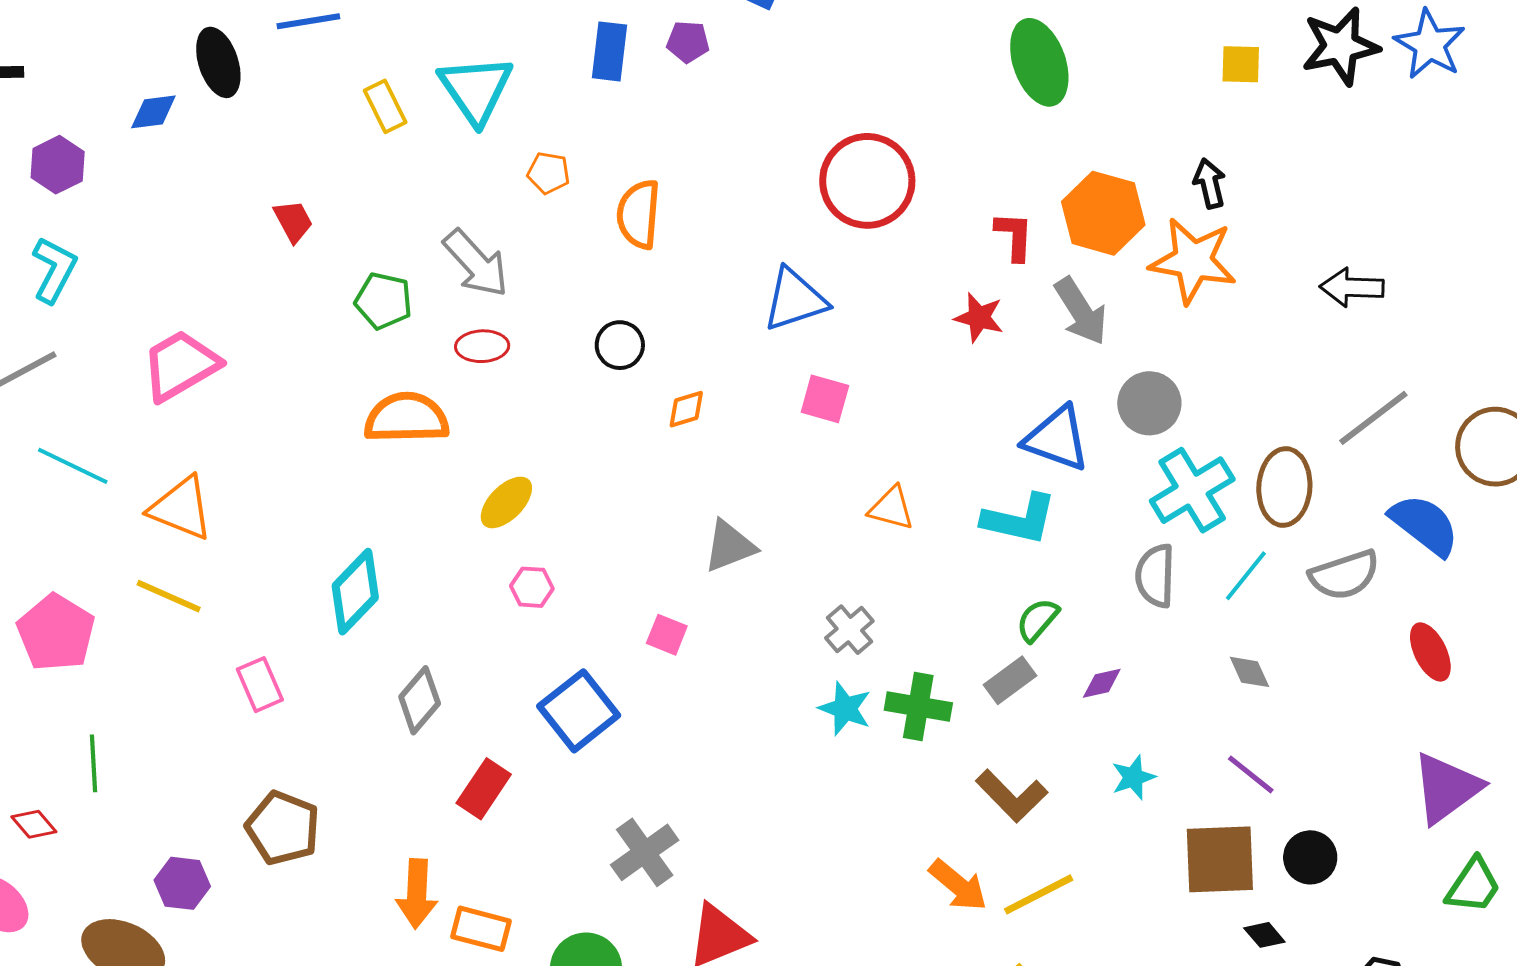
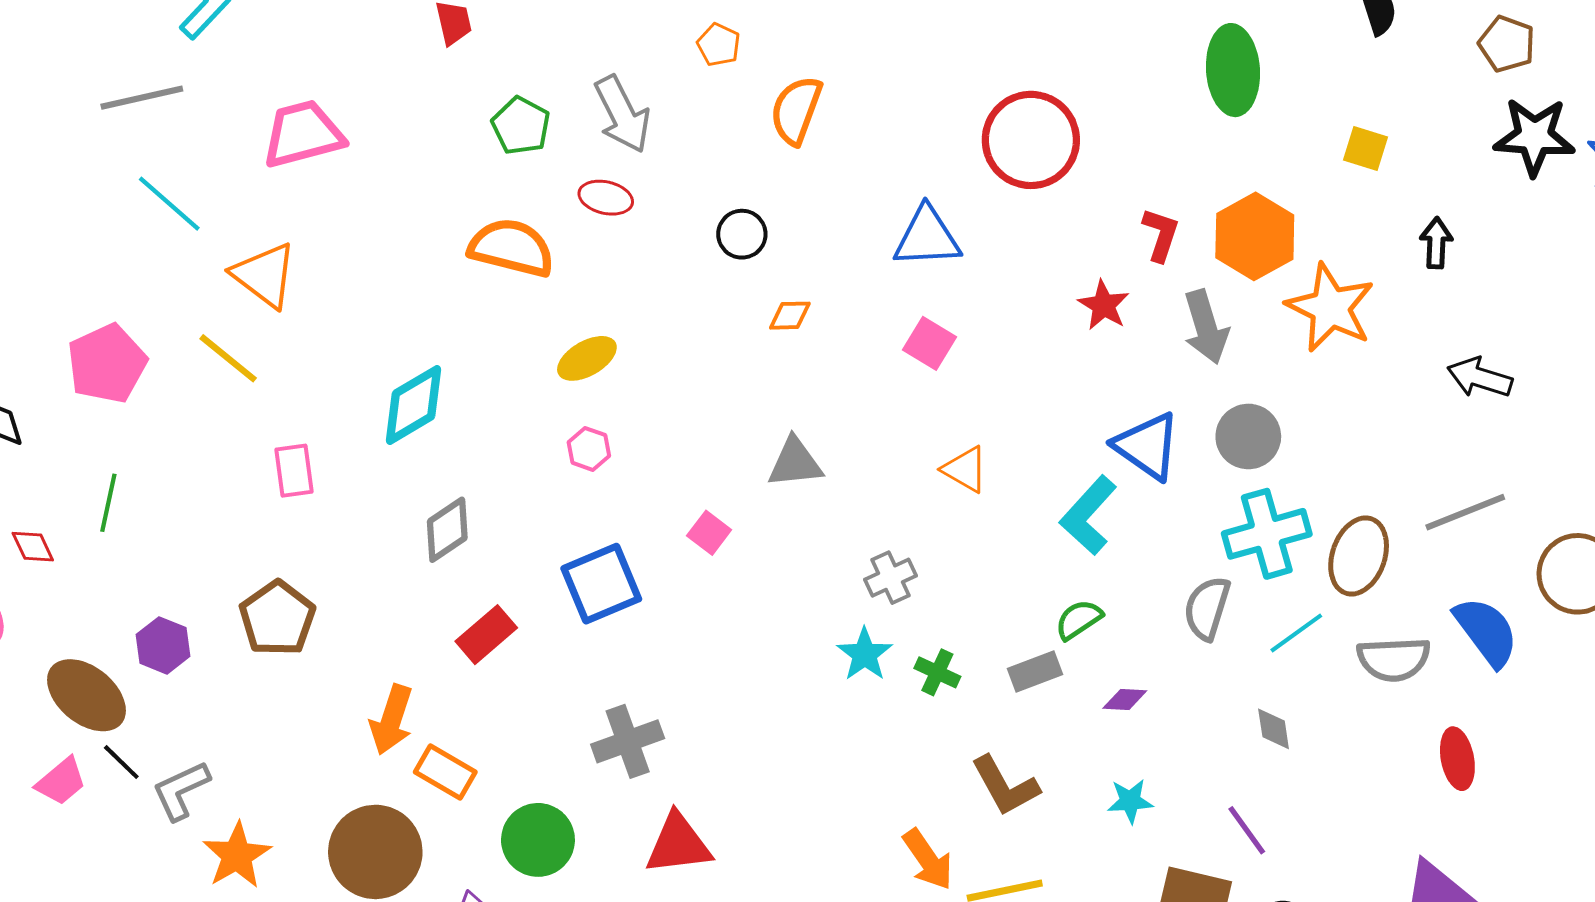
yellow square: (1241, 64) -> (1365, 149), moved
black arrow: (1210, 183) -> (1436, 243), moved
cyan L-shape: (1019, 519) -> (1088, 515), turned 104
green cross: (918, 706) -> (937, 672), size x0.7

